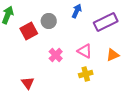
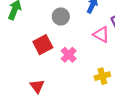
red square: (29, 31) -> (43, 45), moved
pink triangle: (85, 51) -> (101, 35), moved

